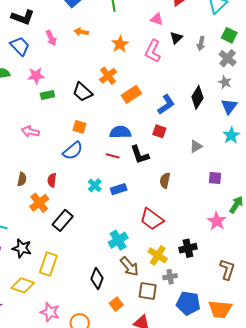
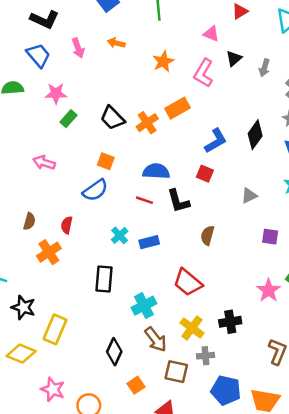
orange cross: (108, 76) -> (147, 123), moved
orange rectangle: (131, 94) -> (177, 108), moved
green rectangle: (47, 95) -> (68, 119), turned -40
black rectangle: (63, 220) -> (104, 279), moved, turned -40

